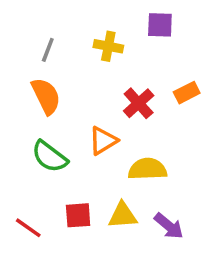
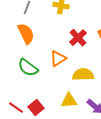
red square: (78, 215) -> (36, 108), moved, turned -35

